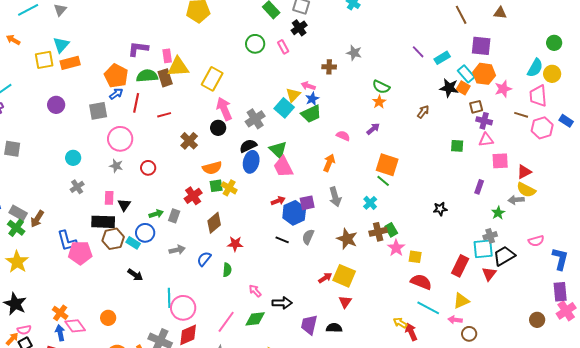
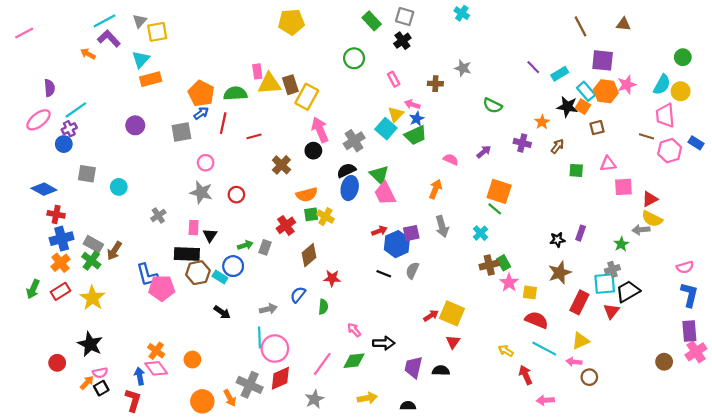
pink rectangle: (283, 47) -> (394, 79), moved
purple L-shape: (138, 49) -> (109, 38), moved, turned 40
yellow square: (44, 60) -> (157, 32), moved
brown rectangle: (165, 78) -> (290, 85), moved
pink star: (503, 89) -> (627, 85), moved
orange star: (379, 102) -> (542, 122), moved
brown arrow: (423, 112) -> (557, 146), moved
purple cross: (484, 121) -> (522, 143), moved
pink circle: (120, 139) -> (206, 163), size x0.6
cyan circle: (73, 158) -> (119, 187), moved
gray star: (116, 166) -> (201, 192), size x1.5
purple rectangle: (479, 187) -> (581, 233), moved
brown star: (347, 239) -> (560, 273), moved, turned 30
pink semicircle: (536, 241) -> (685, 267), moved
gray arrow: (177, 250) -> (268, 309), moved
orange cross: (60, 313) -> (156, 351), moved
yellow arrow: (400, 323) -> (506, 351), moved

